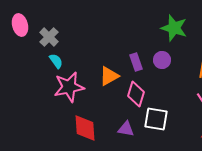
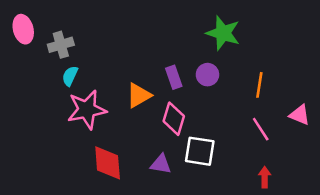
gray cross: (49, 37) -> (61, 45), turned 30
cyan semicircle: (56, 61) -> (70, 76), turned -119

